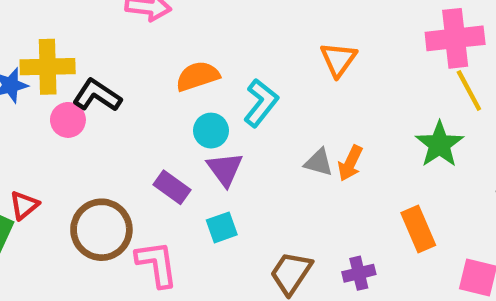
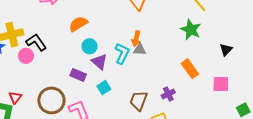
black L-shape: (97, 95) -> (36, 42), turned 35
cyan L-shape: (261, 103) -> (122, 53), moved
orange arrow: (350, 163) -> (136, 39), moved

